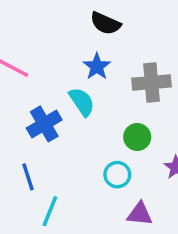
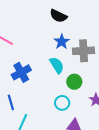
blue star: (97, 67) -> (62, 42), moved
cyan semicircle: (82, 102) -> (57, 65), moved

